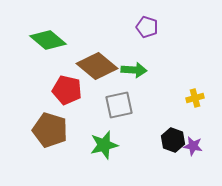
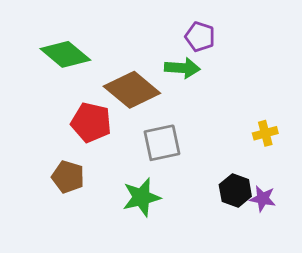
green arrow: (134, 70) -> (182, 68), moved
brown pentagon: (50, 130) -> (68, 177), size x0.7

